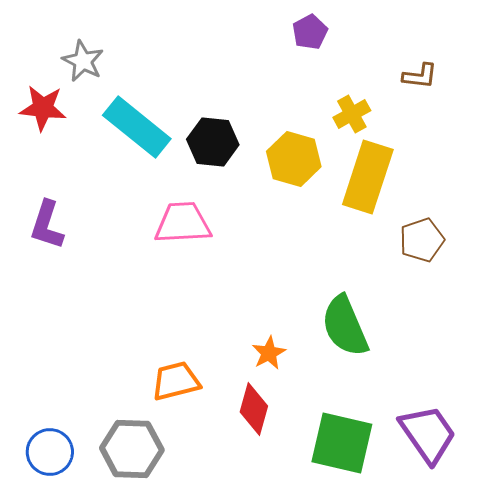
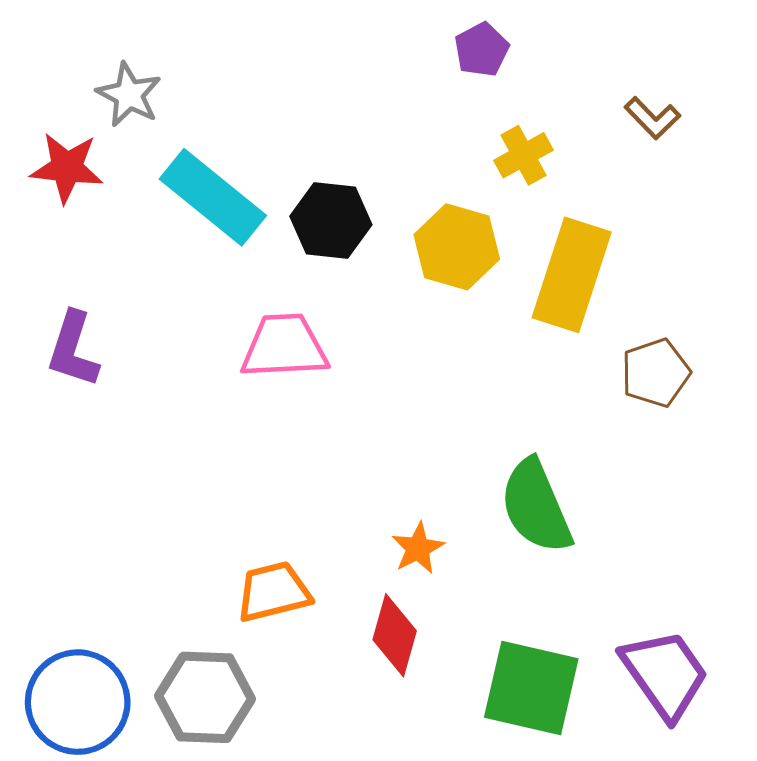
brown L-shape: (420, 76) -> (652, 118), turned 39
yellow cross: (352, 114) -> (523, 155), moved
blue circle: (50, 452) -> (78, 702), size x1.4

